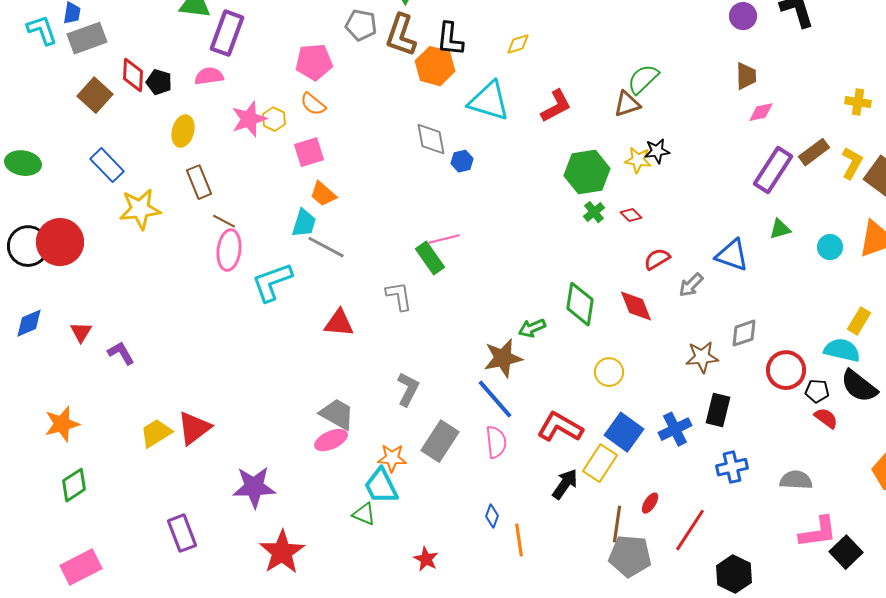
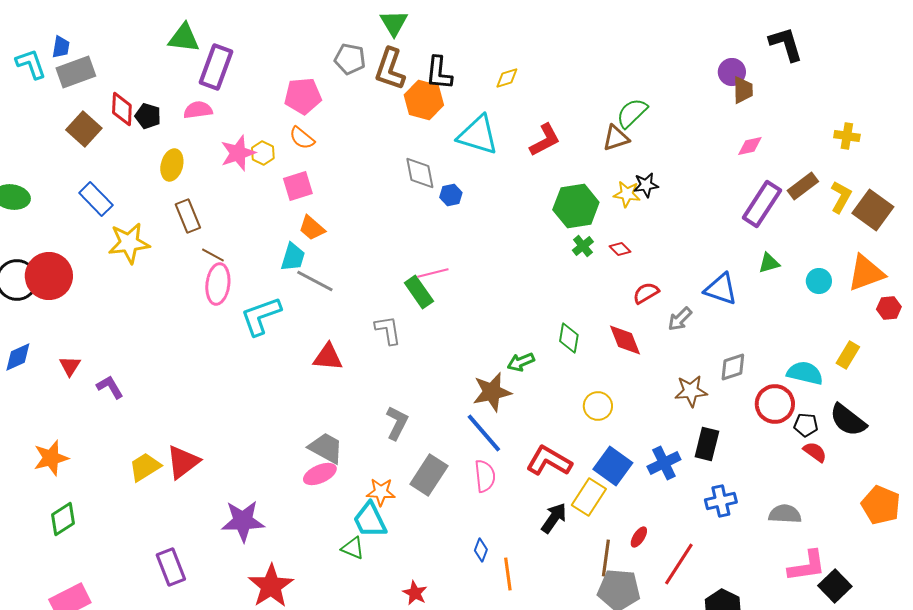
purple circle: (743, 16) -> (732, 72), moved
brown trapezoid: (746, 76) -> (743, 90), moved
green diamond: (580, 304) -> (569, 338), size x0.7
cyan semicircle: (842, 350) -> (805, 373), moved

